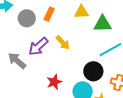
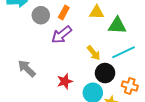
yellow arrow: (63, 43) -> (94, 53), moved
purple arrow: (38, 46) -> (61, 35), moved
gray arrow: (17, 61) -> (27, 68), moved

